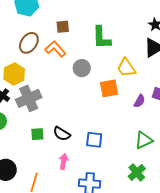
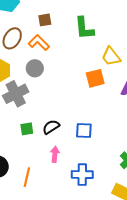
gray circle: (82, 68) -> (35, 68), moved
black semicircle: (62, 134) -> (51, 127), turned 120

